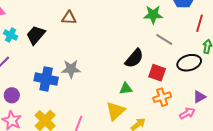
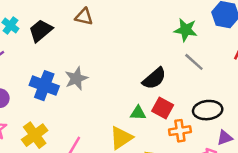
black ellipse: (189, 63) -> (208, 110), moved
gray star: (71, 69) -> (76, 79), turned -30
red square: (157, 73) -> (163, 108), moved

